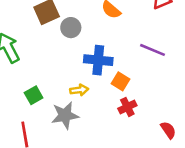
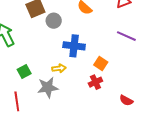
purple line: (153, 50) -> (126, 36), moved
orange square: (120, 81) -> (101, 64), moved
red semicircle: (168, 130) -> (126, 100), turned 152

